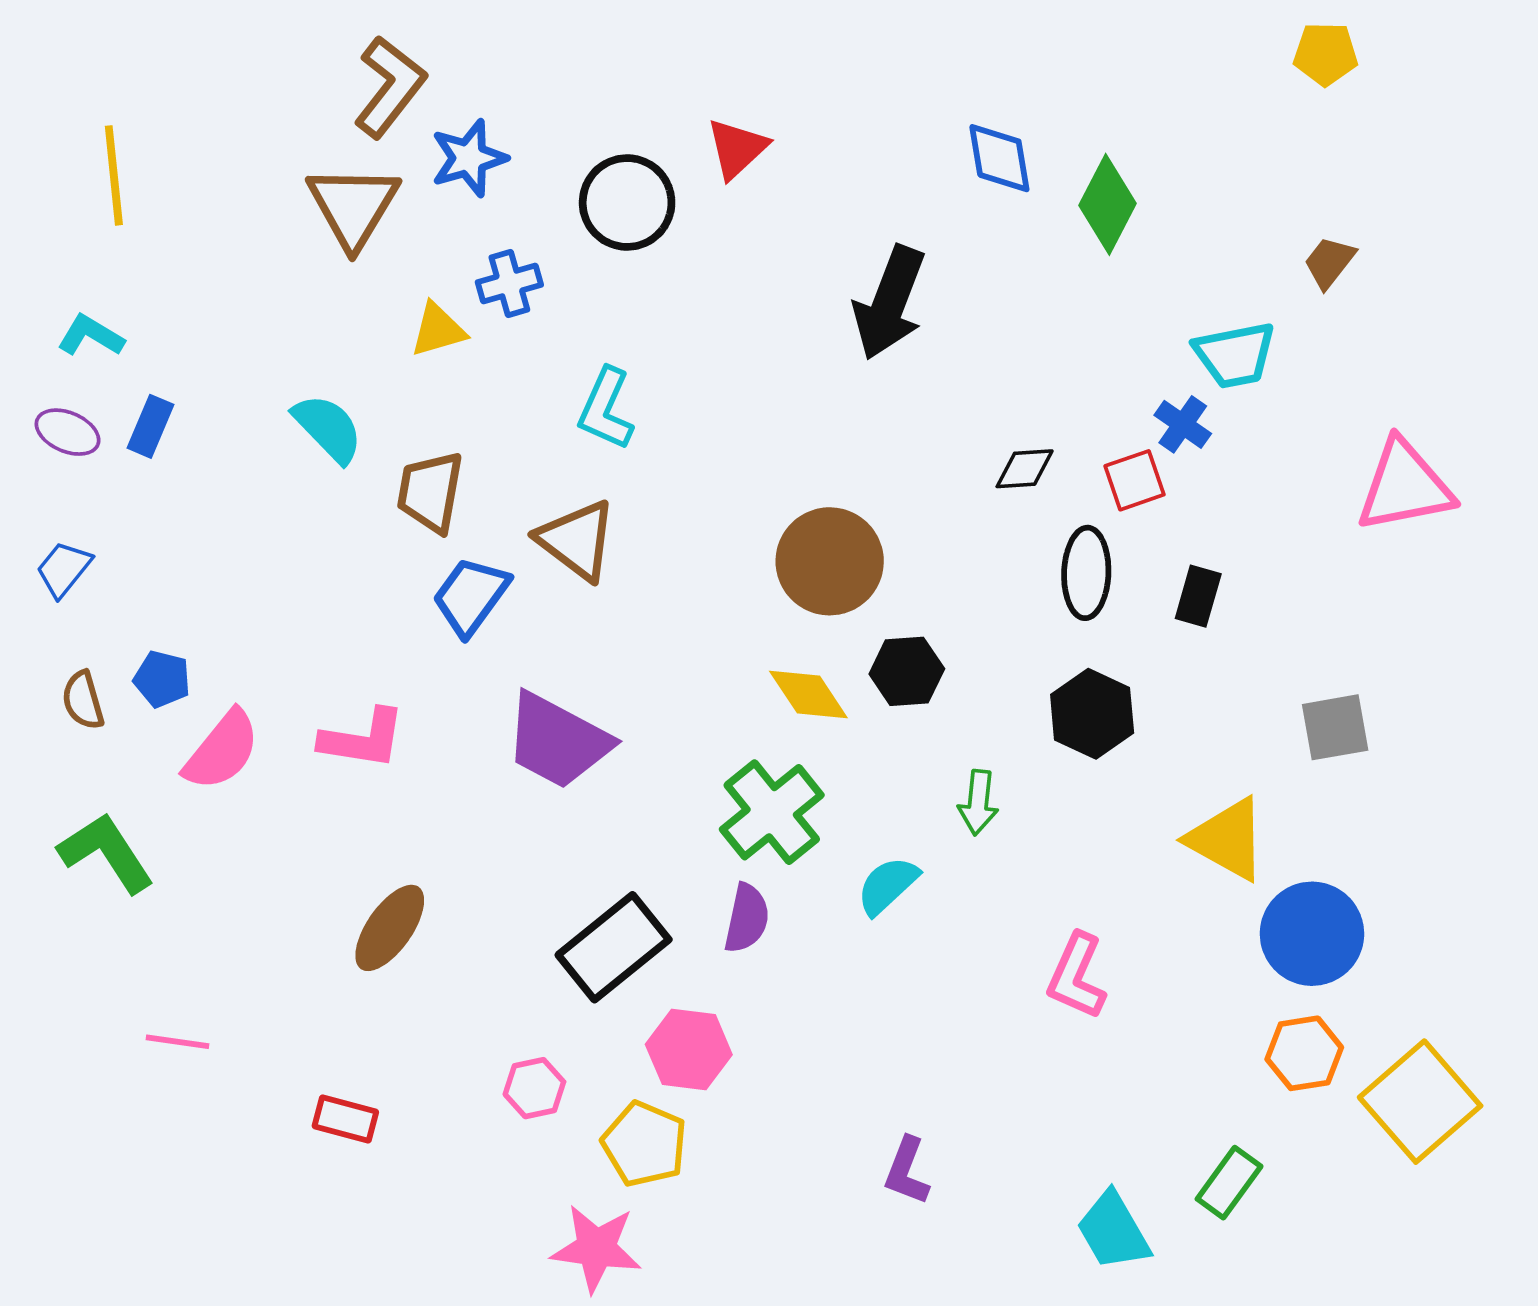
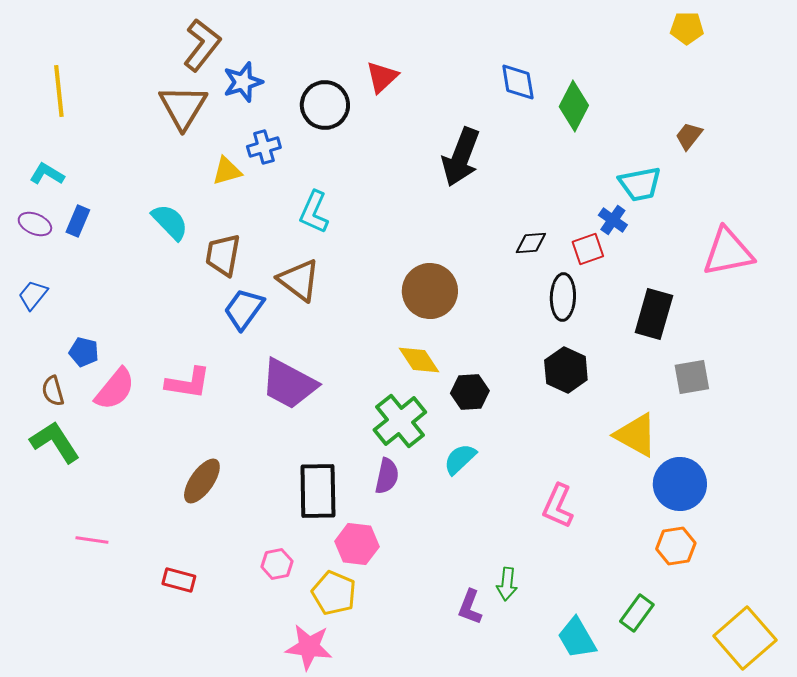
black rectangle: (1198, 596) -> (654, 314), moved, size x1.6
black hexagon: (907, 671) -> (470, 392), moved
brown semicircle: (83, 700) -> (53, 391), moved
green arrow: (978, 803) -> (507, 584), moved
black rectangle: (614, 947) -> (318, 491), turned -52
yellow square: (1420, 1102) -> (745, 638), moved

